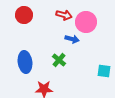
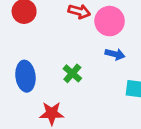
blue arrow: (72, 39) -> (115, 54), moved

